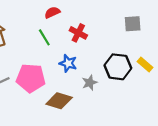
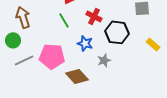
black hexagon: (118, 67) -> (117, 32), moved
brown diamond: (59, 101) -> (77, 76), turned 30

